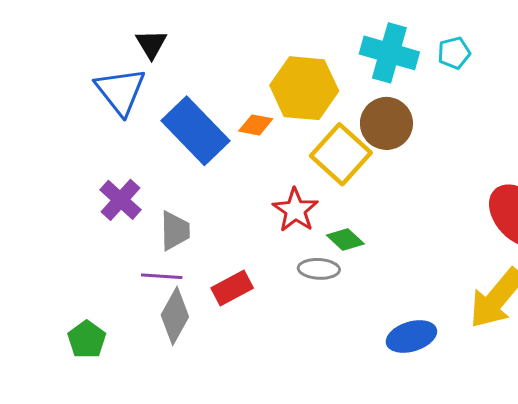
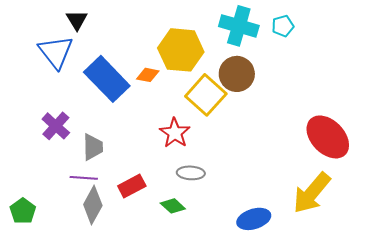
green diamond: (345, 240) -> (173, 206), moved
green pentagon: (87, 339) -> (23, 211), moved

